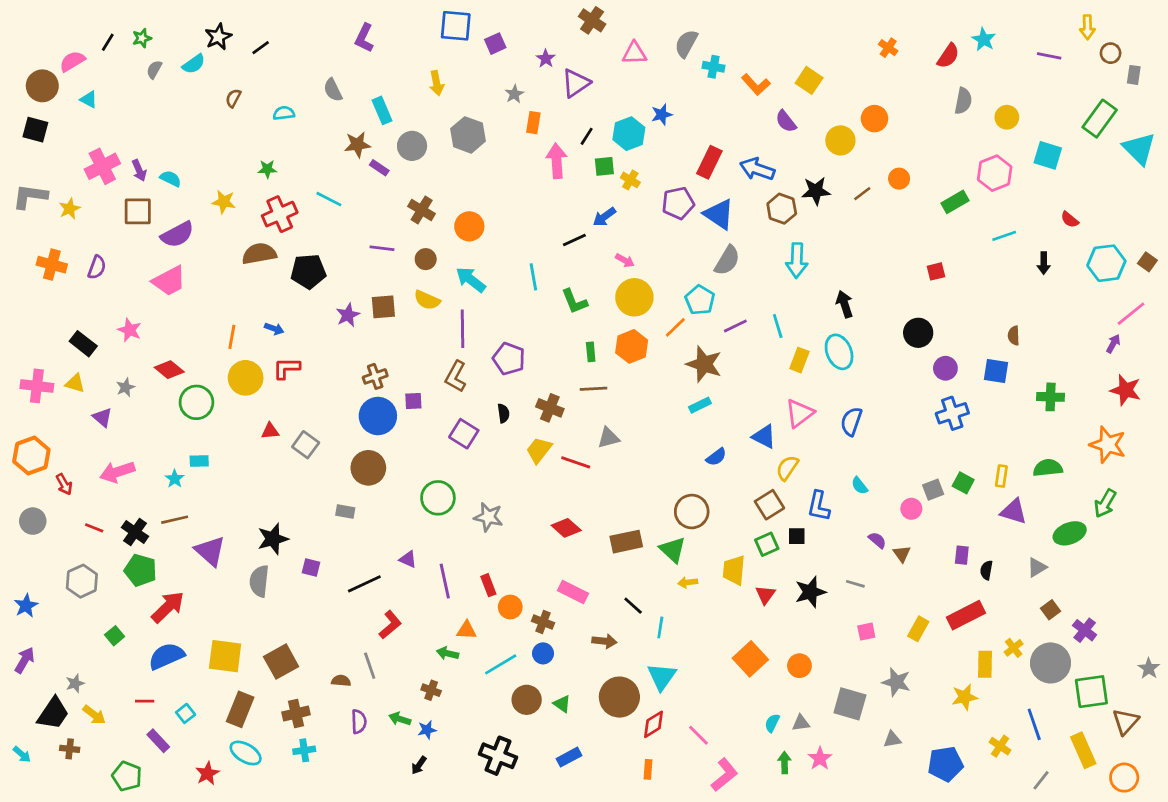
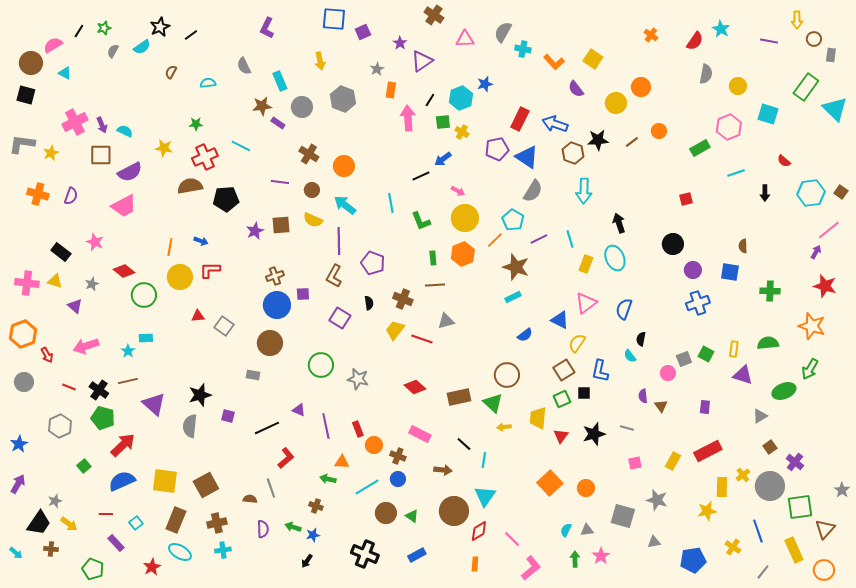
purple semicircle: (877, 540) -> (643, 396), turned -136
black semicircle: (986, 570) -> (641, 339), moved

